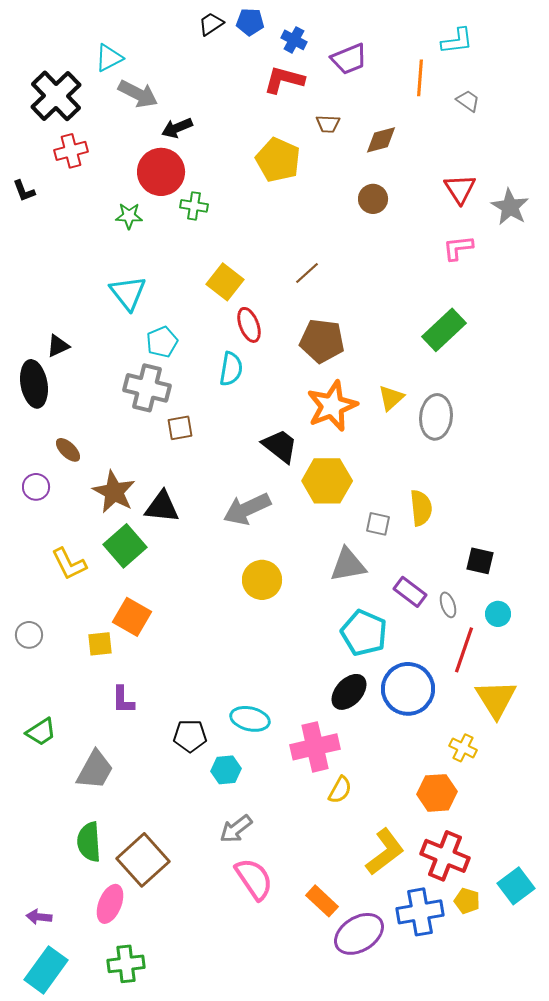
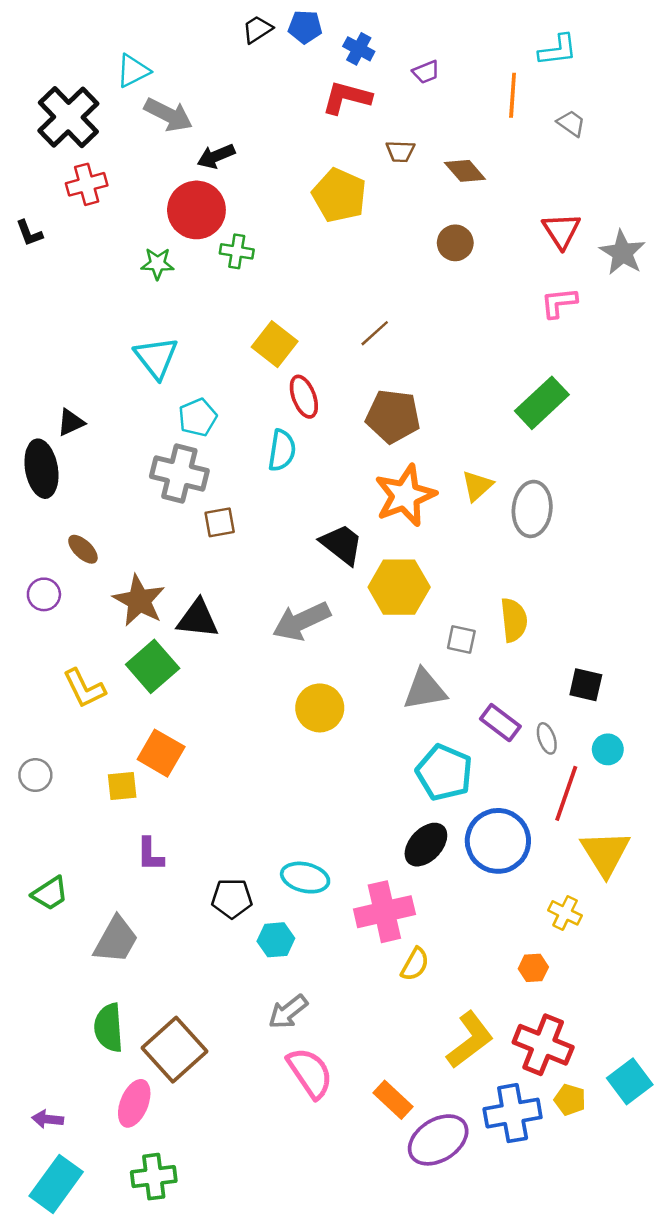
purple trapezoid: (349, 59) -> (426, 72), size x0.6
brown diamond: (381, 140) -> (465, 171), turned 64
orange hexagon: (437, 793) -> (533, 968), size x0.6

